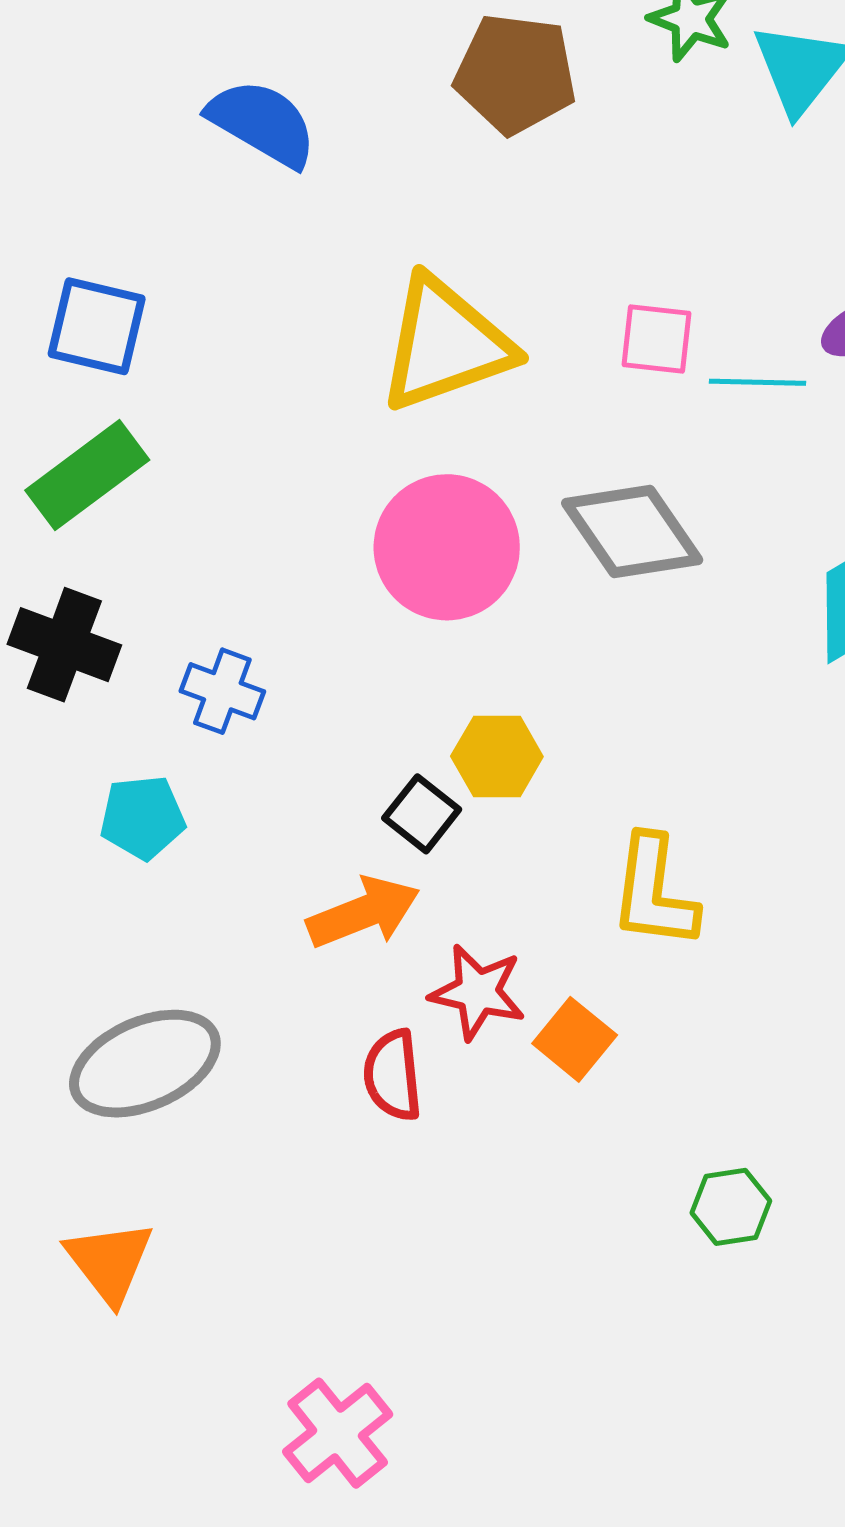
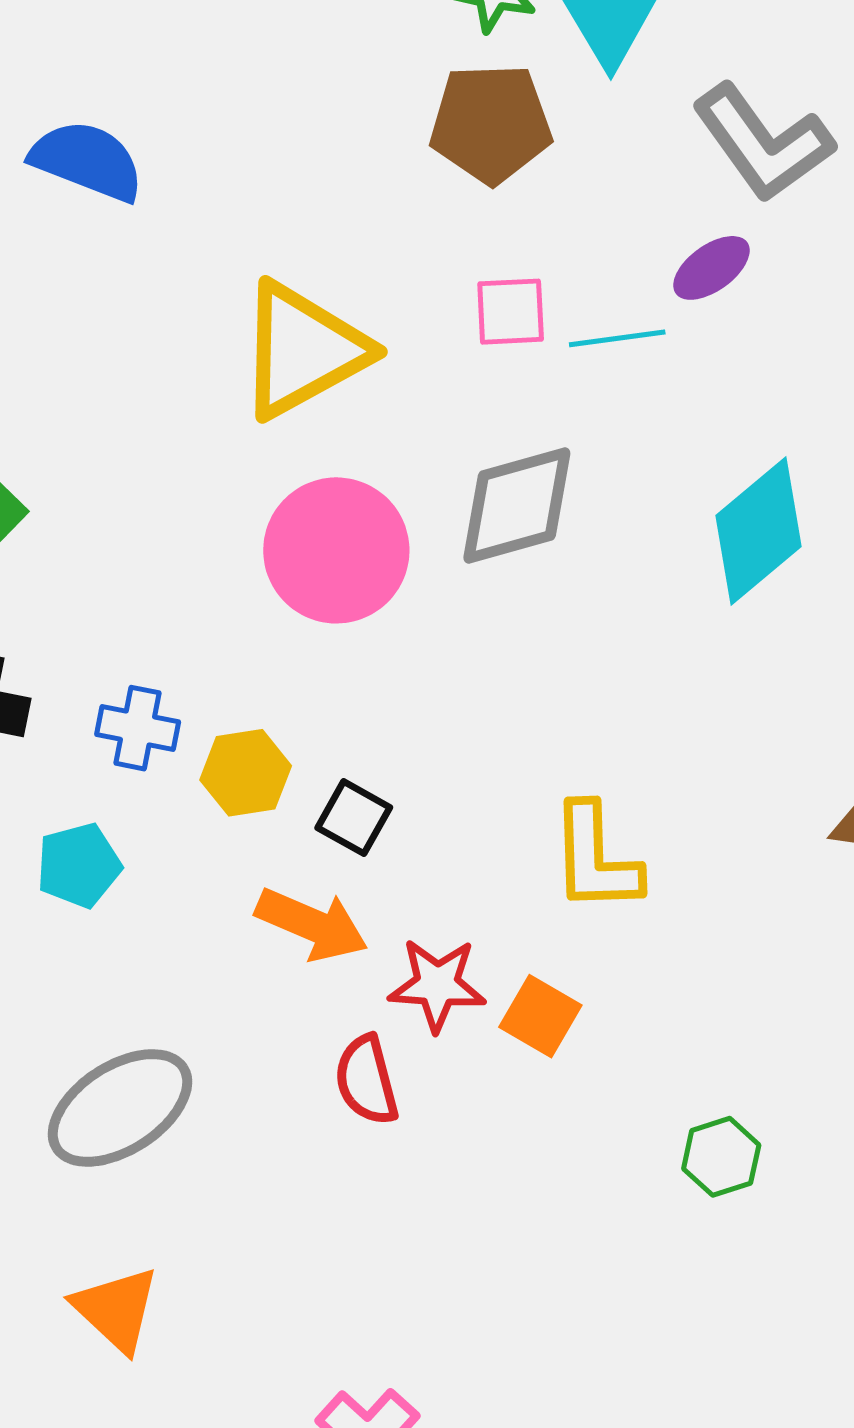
brown pentagon: (515, 74) -> (491, 124), moved
gray diamond: (632, 531) -> (517, 506), turned -62
yellow hexagon: (497, 756) -> (246, 773), moved
orange arrow: (363, 912) -> (312, 924), turned 54

